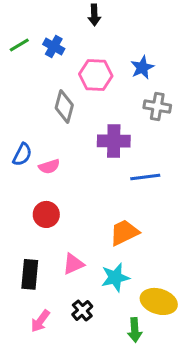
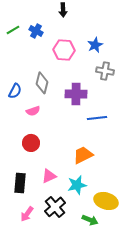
gray diamond: (64, 106) -> (42, 83), moved
blue semicircle: (22, 154) -> (15, 91), moved
black cross: (82, 310) -> (55, 207), size x1.5
green arrow: (135, 330) -> (90, 220), turned -63

